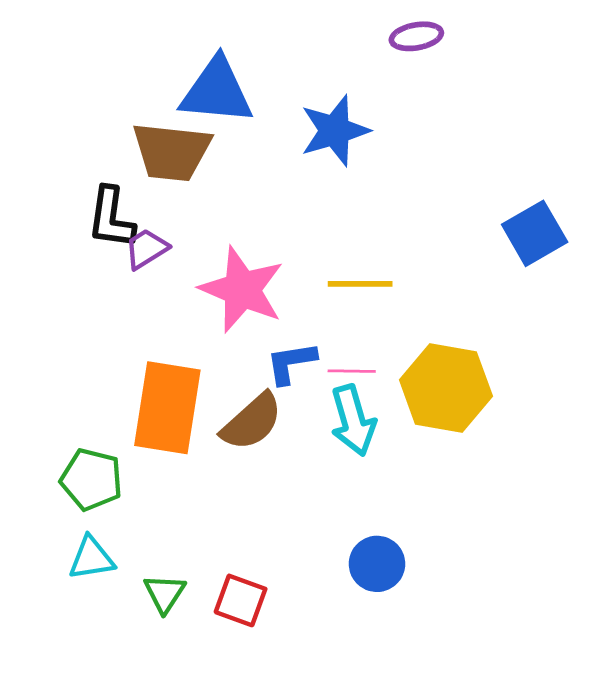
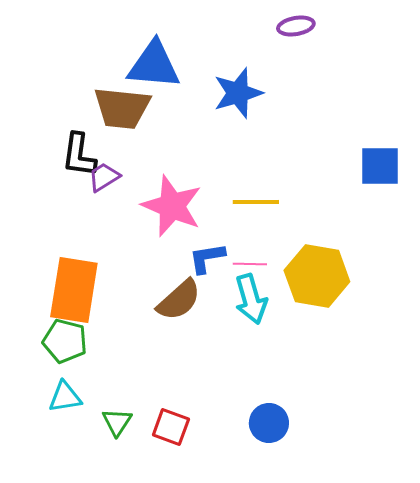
blue square: (535, 233) -> (380, 166), turned 30
orange rectangle: (167, 408) -> (74, 290), moved
blue circle: (377, 564) -> (269, 423), moved

